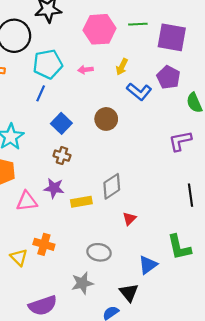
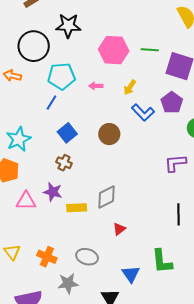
orange cross: (44, 244) -> (47, 257), moved
blue triangle: (148, 265) -> (131, 274), turned -36

